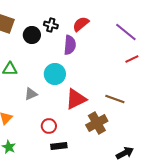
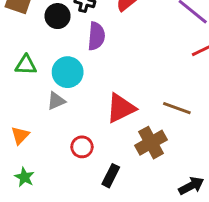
purple semicircle: (70, 45) -> (96, 36), moved
cyan circle: (55, 74) -> (68, 72), moved
black rectangle: (59, 146) -> (111, 176), moved, turned -56

